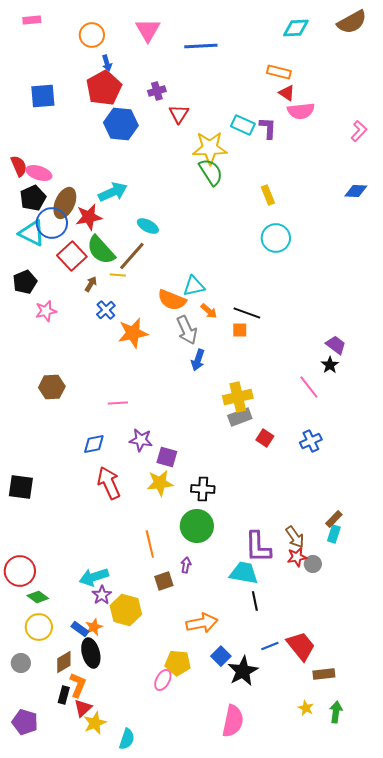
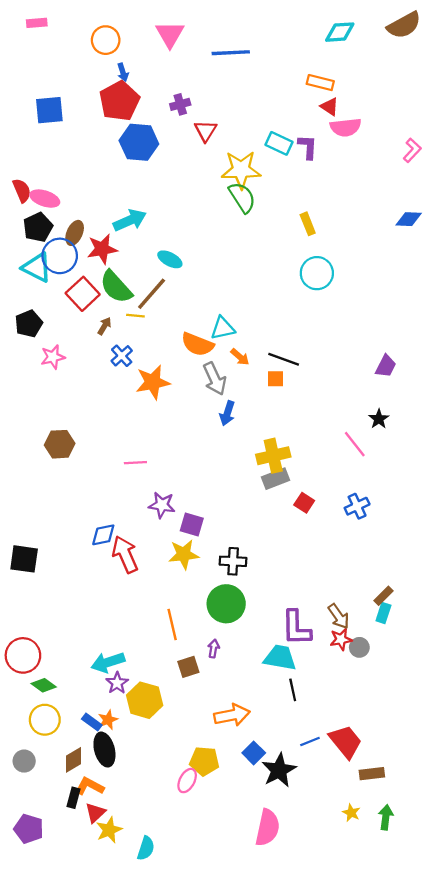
brown ellipse: (65, 203) -> (75, 233), size x0.7
purple trapezoid: (336, 345) -> (386, 366), moved, turned 80
blue diamond: (94, 444) -> (103, 535), moved
orange L-shape: (78, 685) -> (90, 786), turned -85

